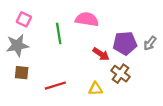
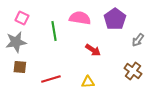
purple pentagon: (125, 43) -> (115, 19), moved, turned -30
brown cross: (121, 74) -> (133, 71), moved

